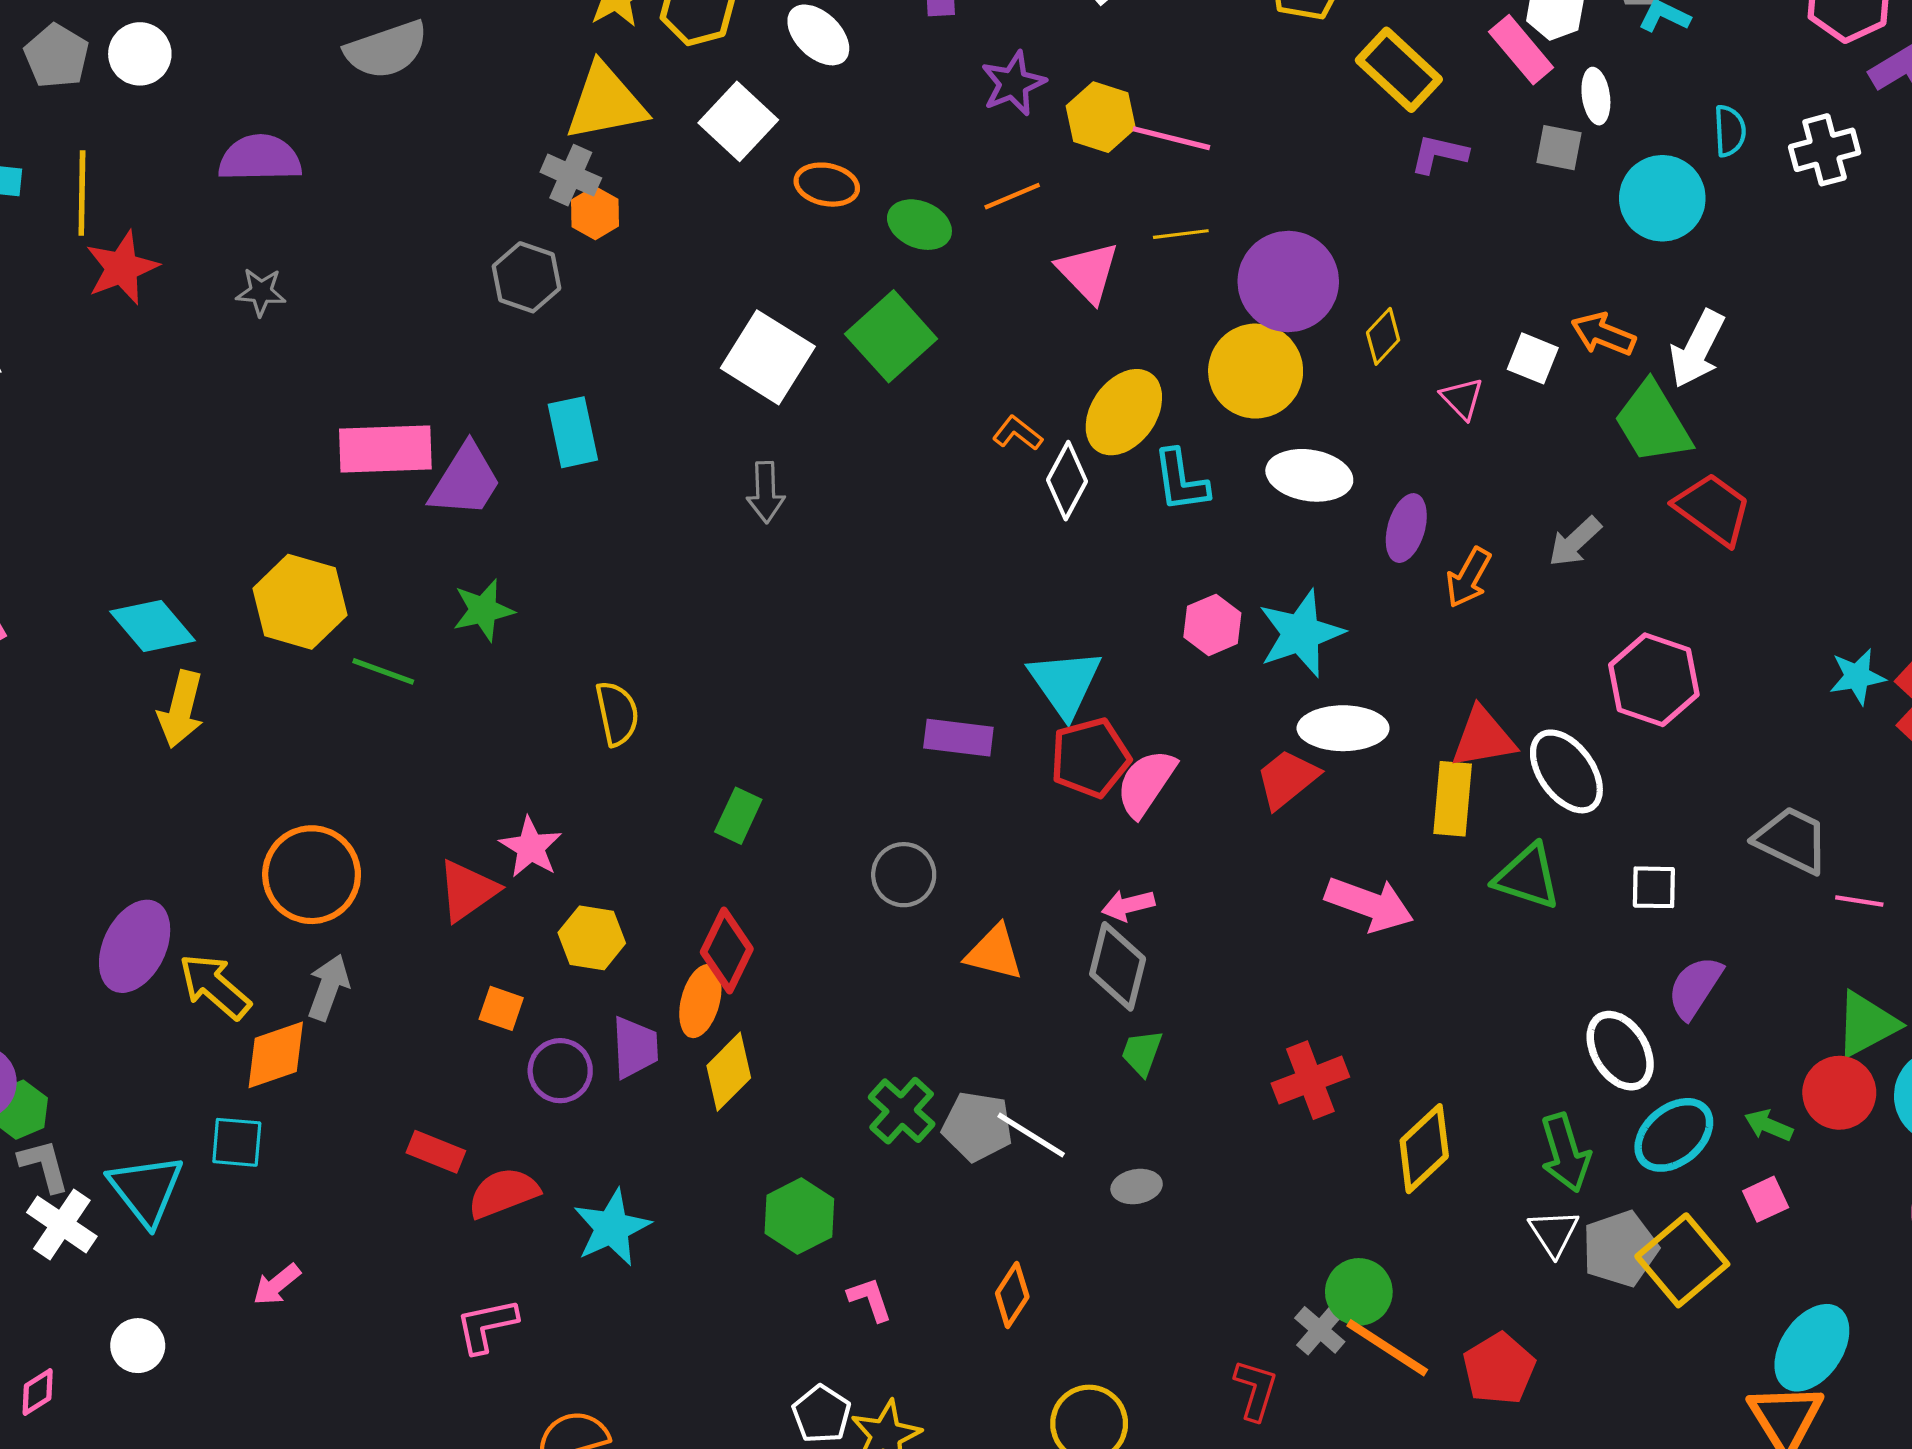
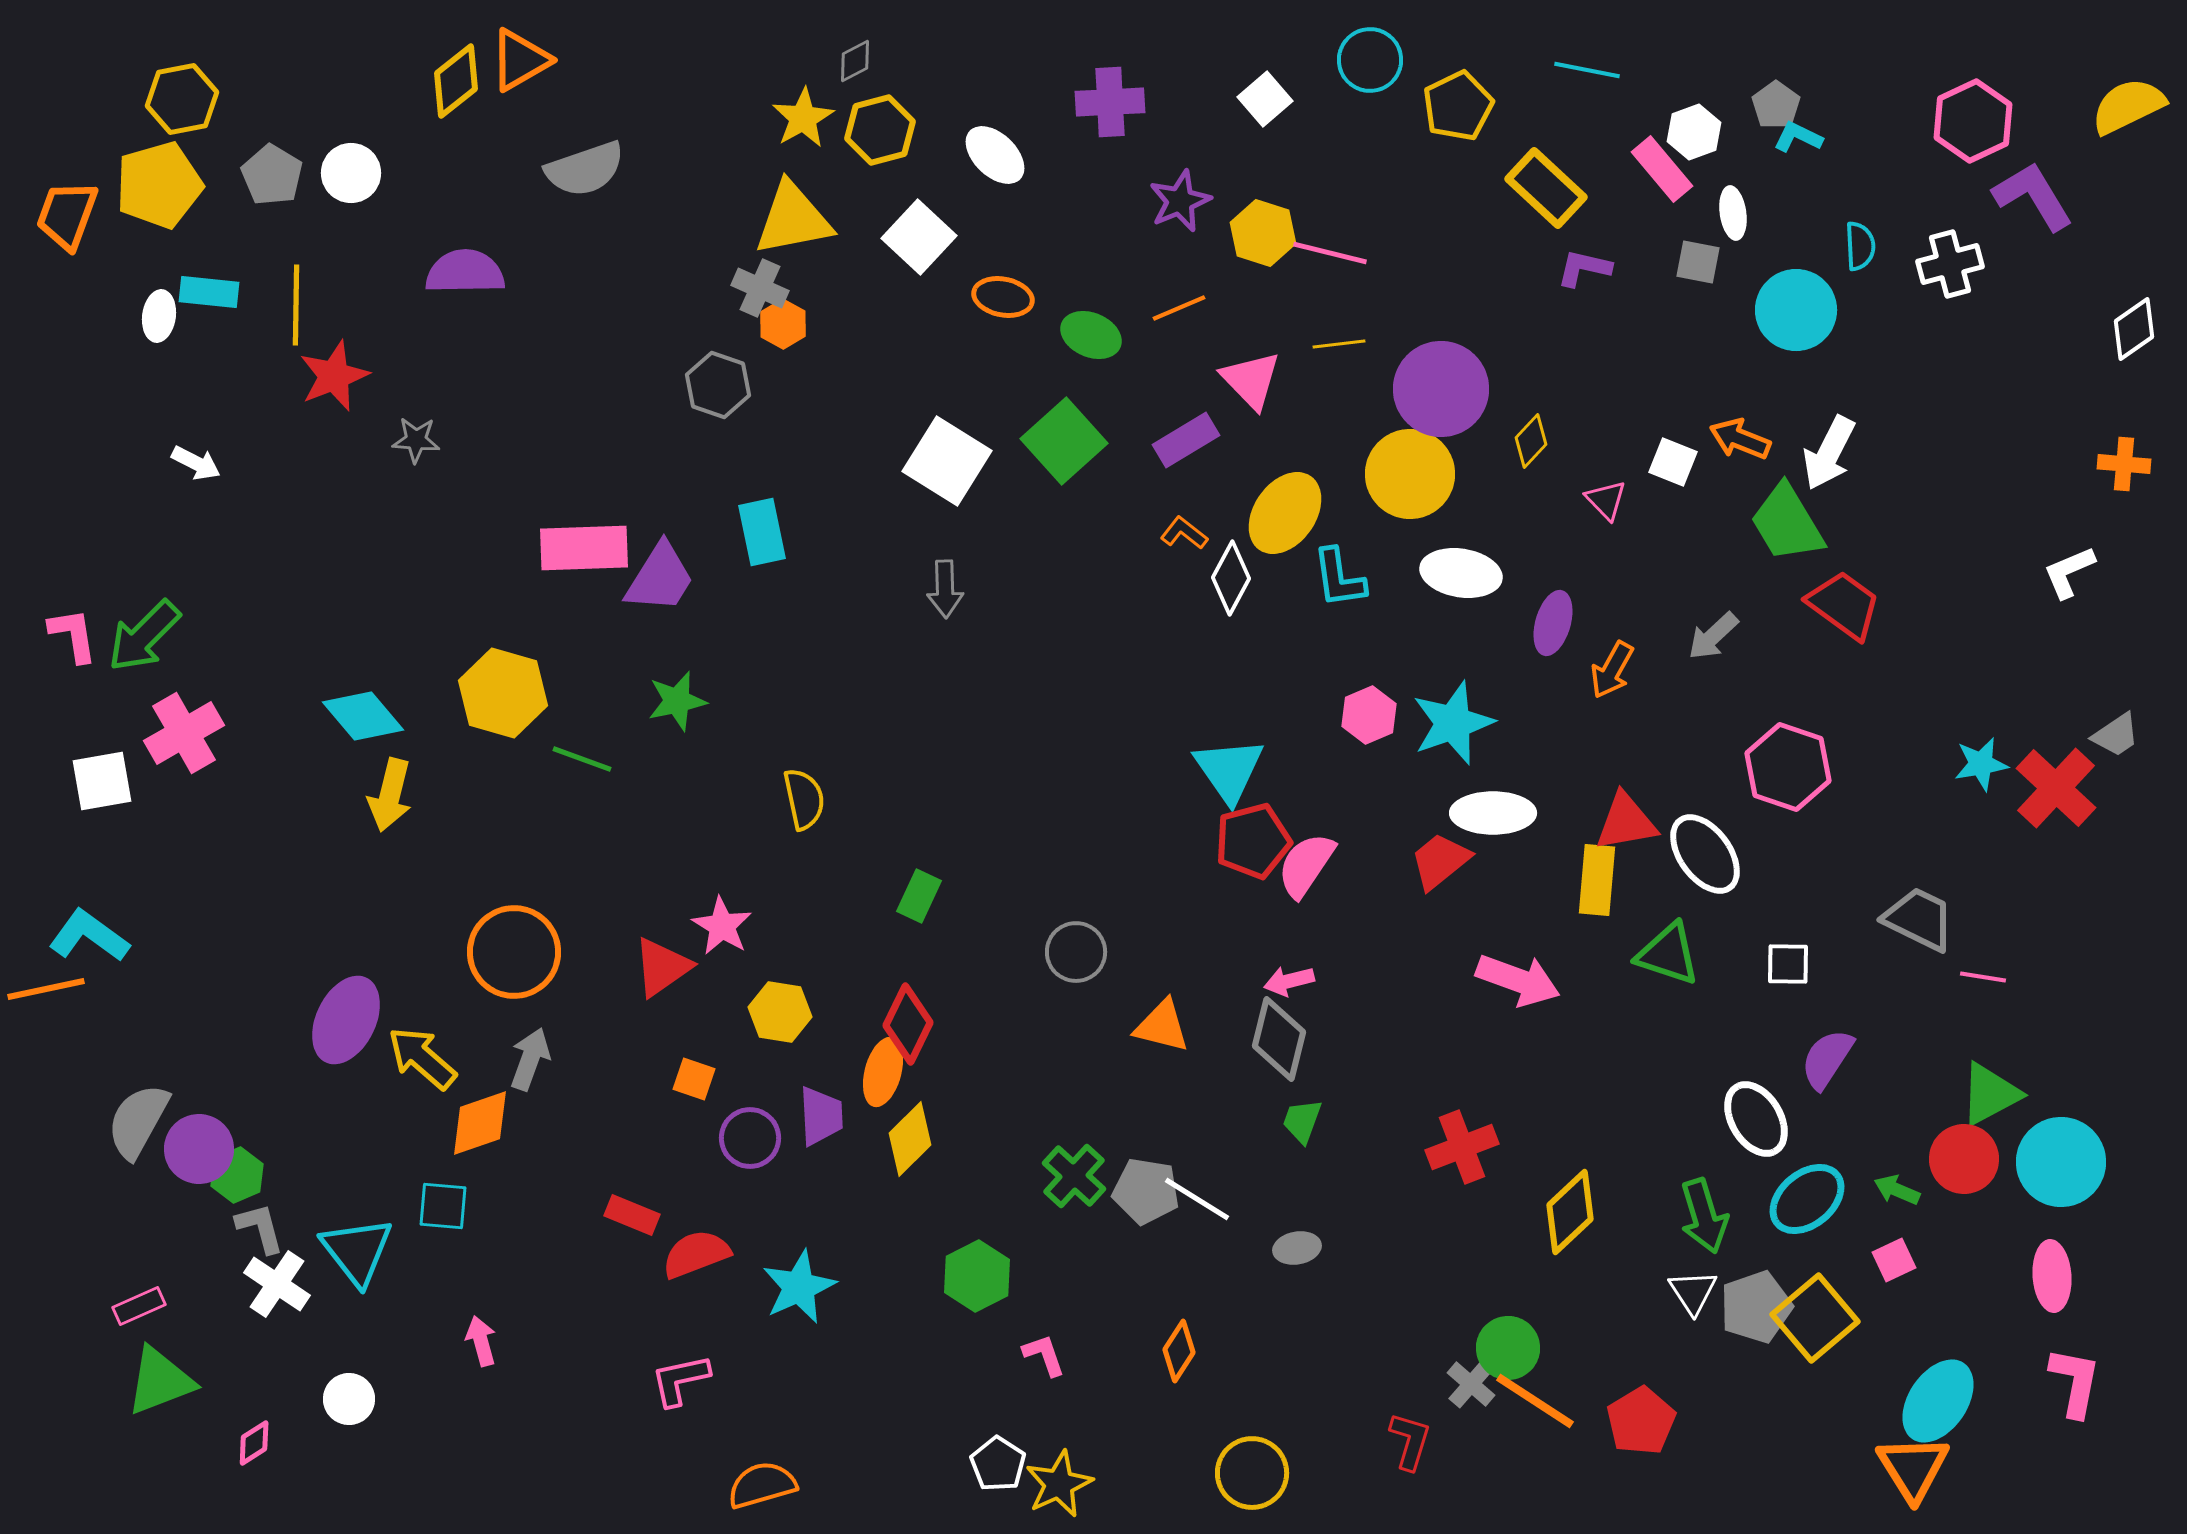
gray star: (261, 292) -> (416, 440), moved
purple rectangle: (958, 738) -> (1186, 440), moved, turned -38
pink arrow: (277, 1285) -> (481, 1341), turned 114

